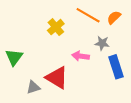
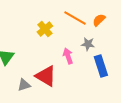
pink arrow: (81, 56) -> (68, 56), turned 63

